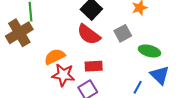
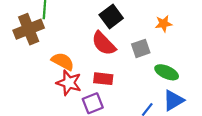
orange semicircle: (55, 57) -> (63, 61), turned 45
blue triangle: (160, 75) -> (173, 100), turned 35

